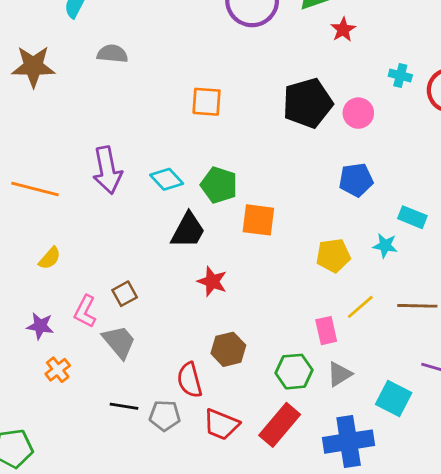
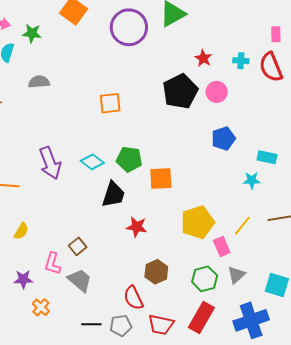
red star: (343, 30) -> (203, 58), moved
yellow pentagon: (333, 255) -> (198, 222), moved, size x1.4

